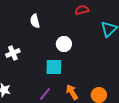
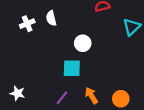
white cross: (13, 53) -> (27, 24), moved

